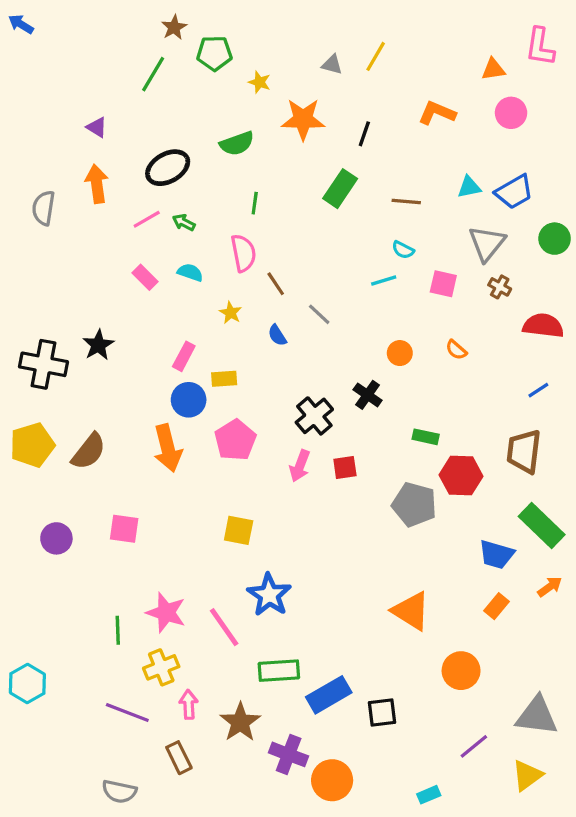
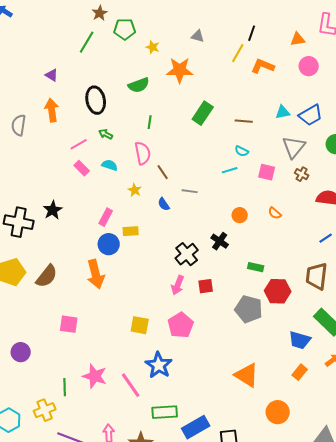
yellow line: (376, 56) -> (238, 53), moved
black line: (364, 134) -> (252, 33), moved
black ellipse: (168, 168) -> (96, 100), turned -72
pink line: (147, 219) -> (79, 144), moved
gray line: (319, 314) -> (190, 191), turned -35
pink pentagon: (235, 440) -> (181, 325), moved
purple circle: (56, 538) -> (21, 352), moved
yellow cross: (161, 667) -> (45, 410), moved

